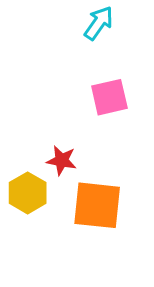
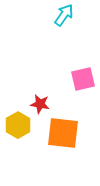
pink square: (109, 97) -> (83, 79), moved

